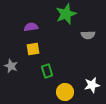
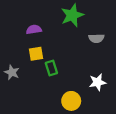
green rectangle: (47, 71) -> (51, 68), moved
white star: (92, 85) -> (98, 82), moved

